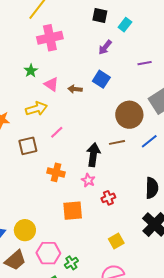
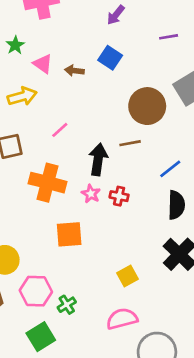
pink line: (57, 132) -> (60, 130), moved
blue line: (149, 141) -> (170, 169), moved
orange cross: (56, 172) -> (47, 183), size x1.5
red cross: (108, 198) -> (119, 196), moved, turned 32

